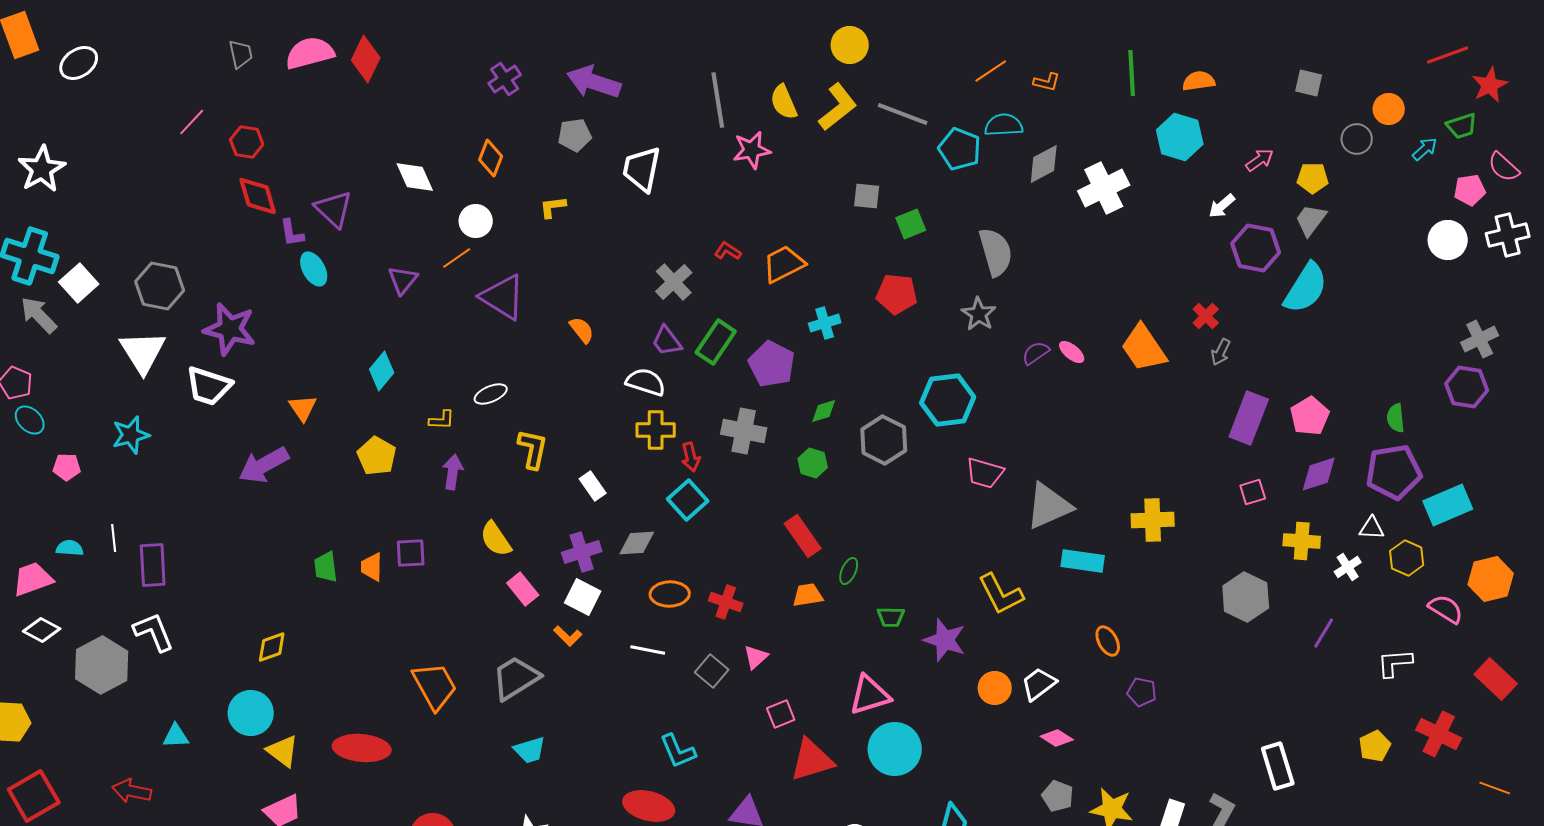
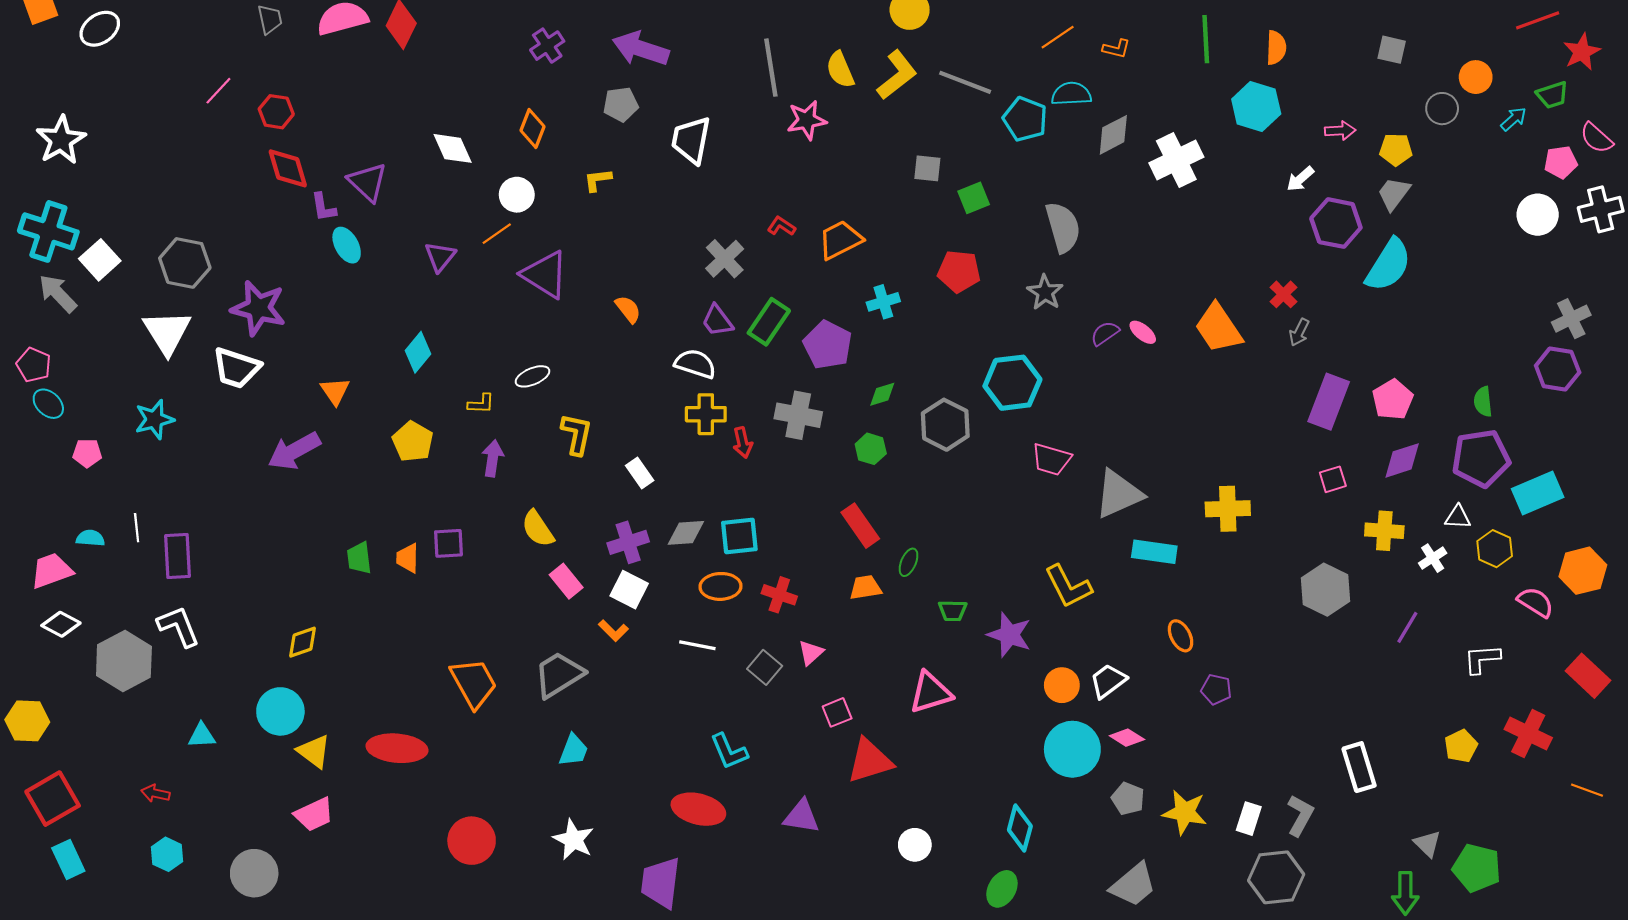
orange semicircle: (1199, 81) -> (1276, 48), turned 100
pink arrow: (1260, 160) -> (1340, 131), turned 32
cyan square: (688, 500) -> (739, 536), moved, turned 36
cyan circle: (895, 749) -> (1072, 749), moved
cyan trapezoid: (530, 750) -> (573, 750), turned -52
red arrow: (132, 791) -> (155, 793), size x0.7

